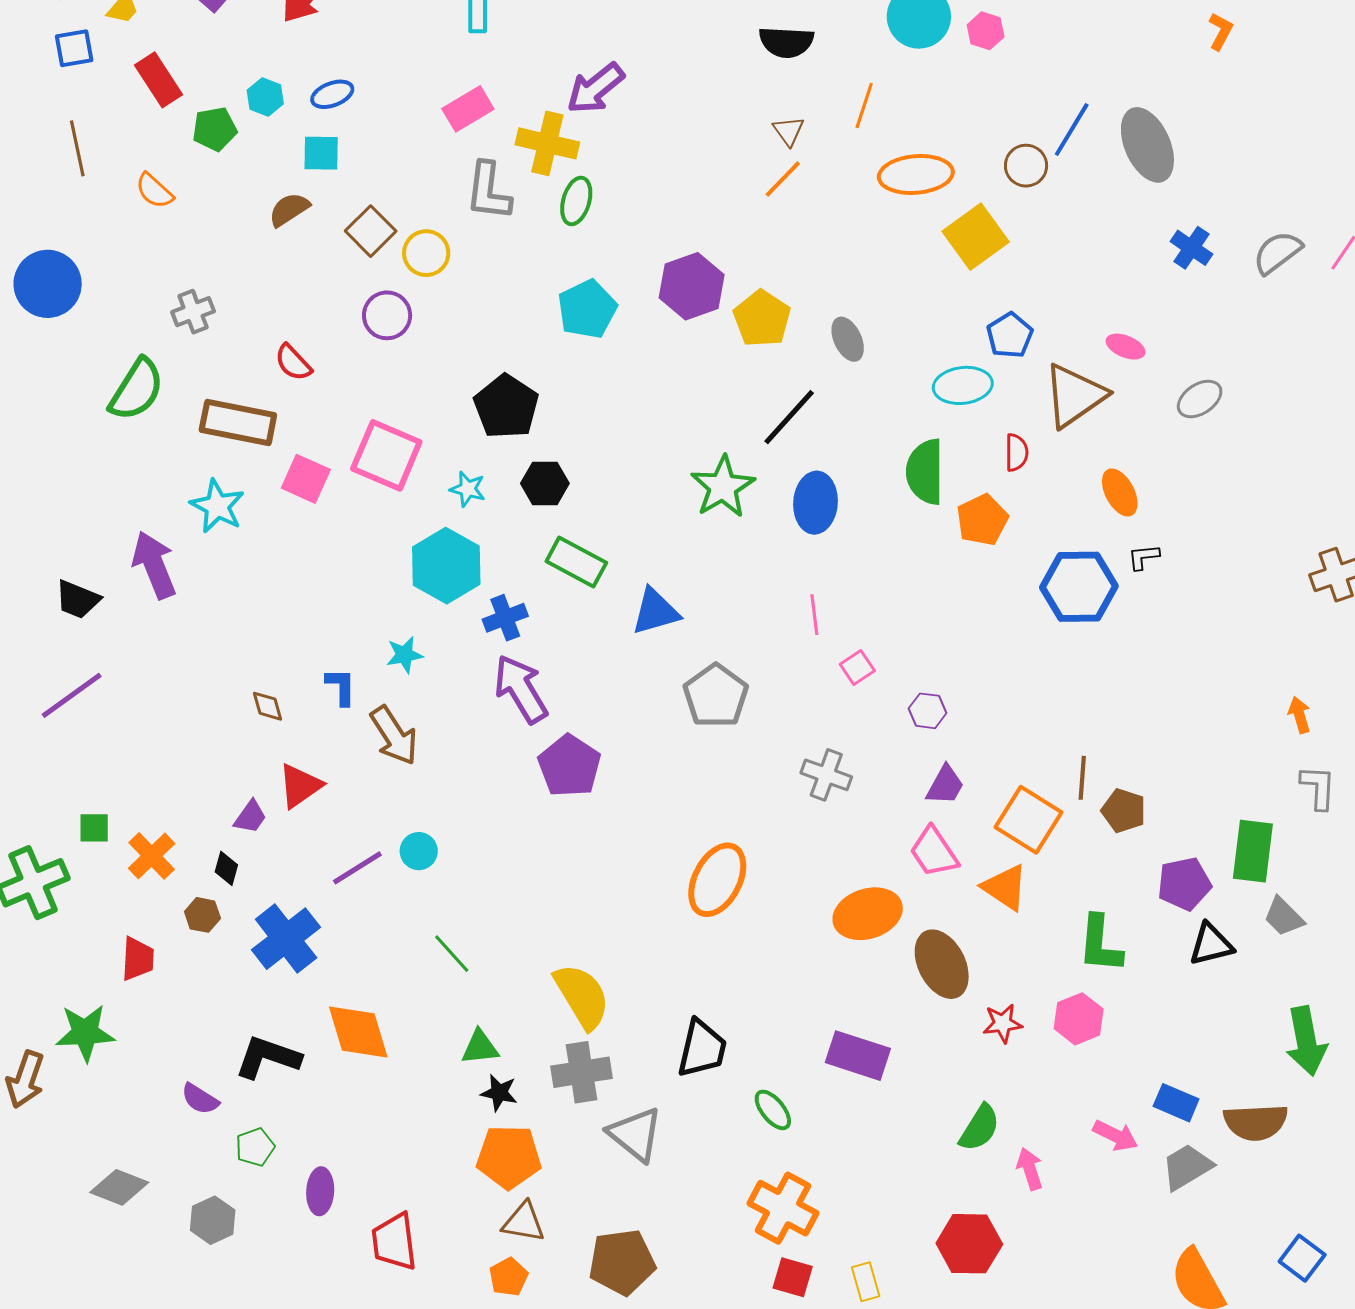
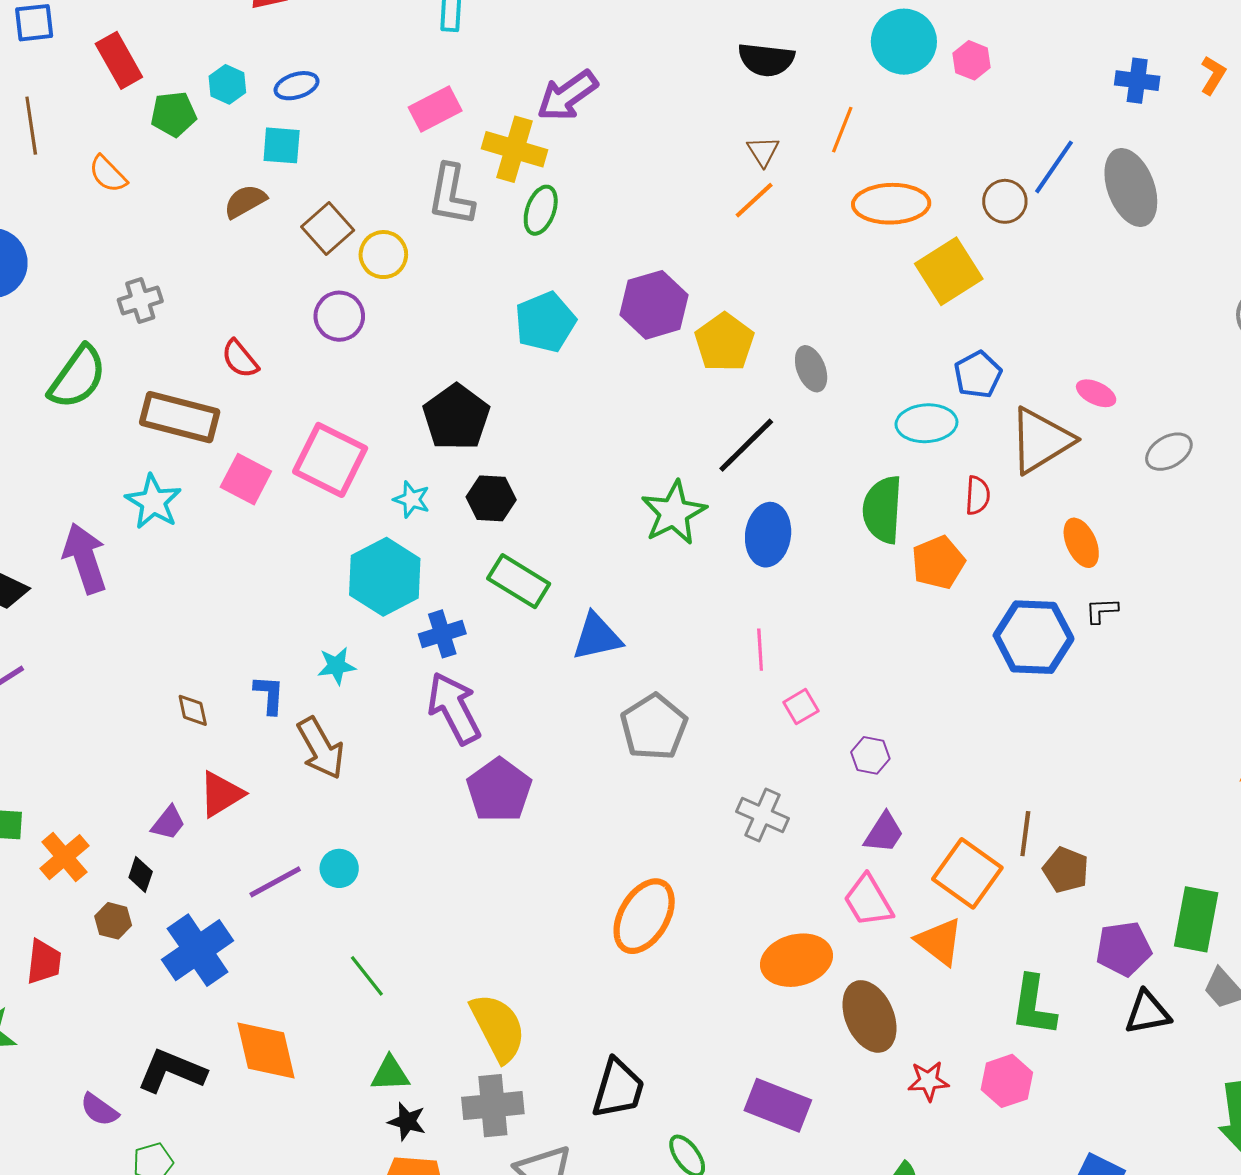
blue cross: (1191, 248) -> (1137, 81), moved, turned -30

